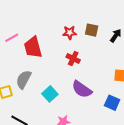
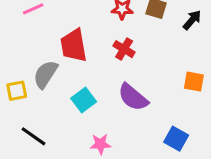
red trapezoid: (33, 47) -> (74, 45), moved
blue square: (112, 103) -> (176, 139), moved

